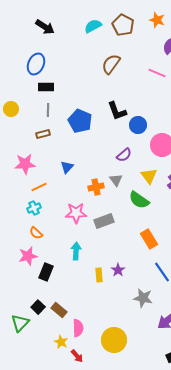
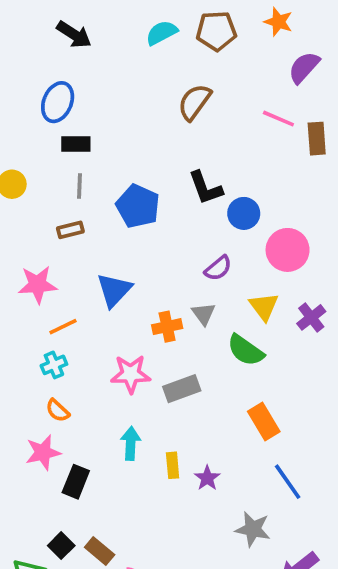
brown pentagon: (123, 25) -> (216, 31), turned -30
blue triangle: (67, 167) -> (114, 290), size x1.5
yellow rectangle: (99, 275) -> (173, 465), moved

